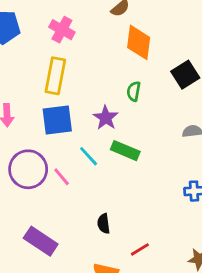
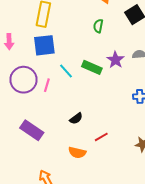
purple star: (106, 118) -> (115, 60), moved
pink line: (62, 177) -> (47, 85), turned 56
black semicircle: (104, 224) -> (76, 118), turned -120

